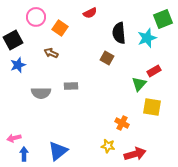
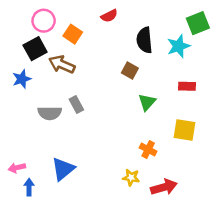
black square: (13, 40) -> (35, 49), moved
brown arrow: (51, 53) -> (62, 64), size x1.5
red rectangle: (154, 71) -> (187, 86), turned 32
green triangle: (139, 84) -> (147, 102), moved
gray rectangle: (71, 86) -> (76, 105), moved, turned 64
blue triangle: (58, 151) -> (63, 169), moved

